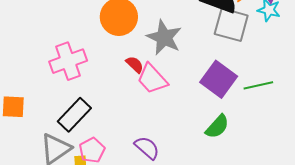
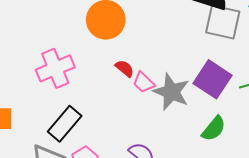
gray star: (164, 37) -> (171, 92), moved
pink trapezoid: (152, 79) -> (144, 82), size x0.7

